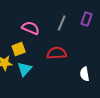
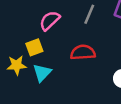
pink semicircle: (31, 28) -> (50, 21), turned -66

